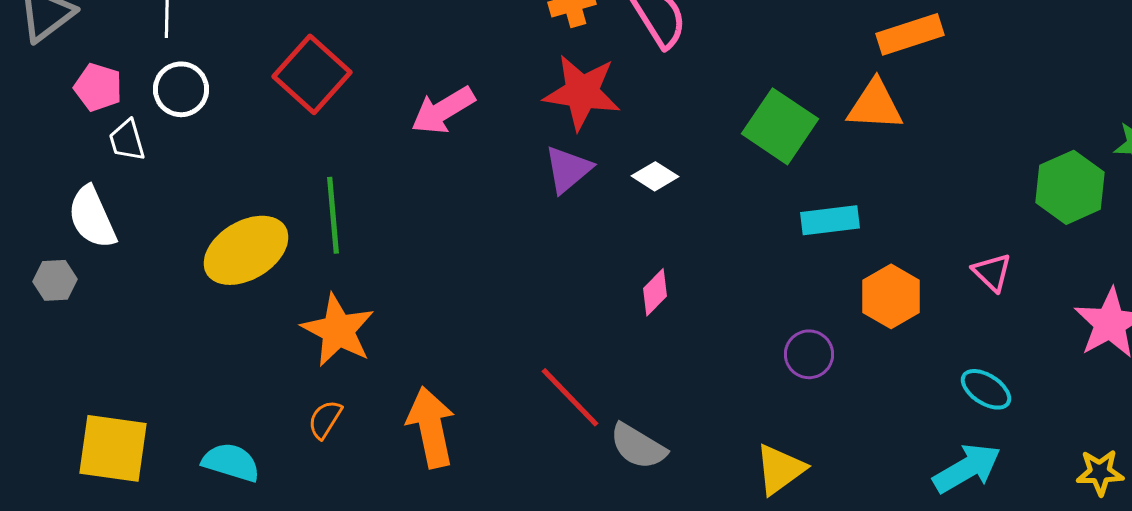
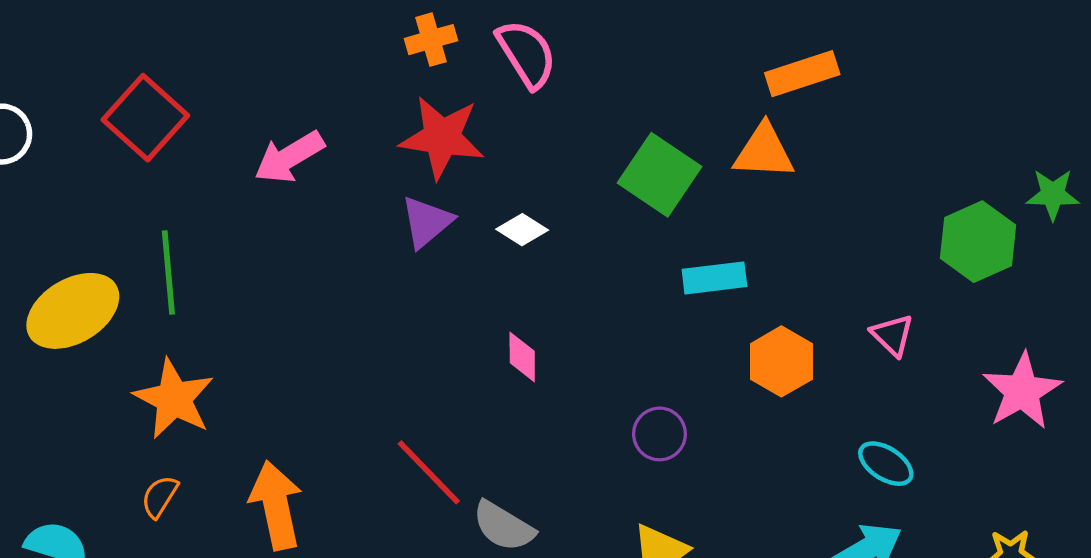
pink diamond: (655, 292) -> (522, 357), turned -45
purple circle: (809, 354) -> (659, 434), moved

